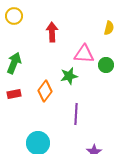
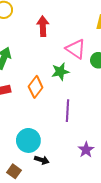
pink triangle: (84, 54) -> (76, 49), turned 30

